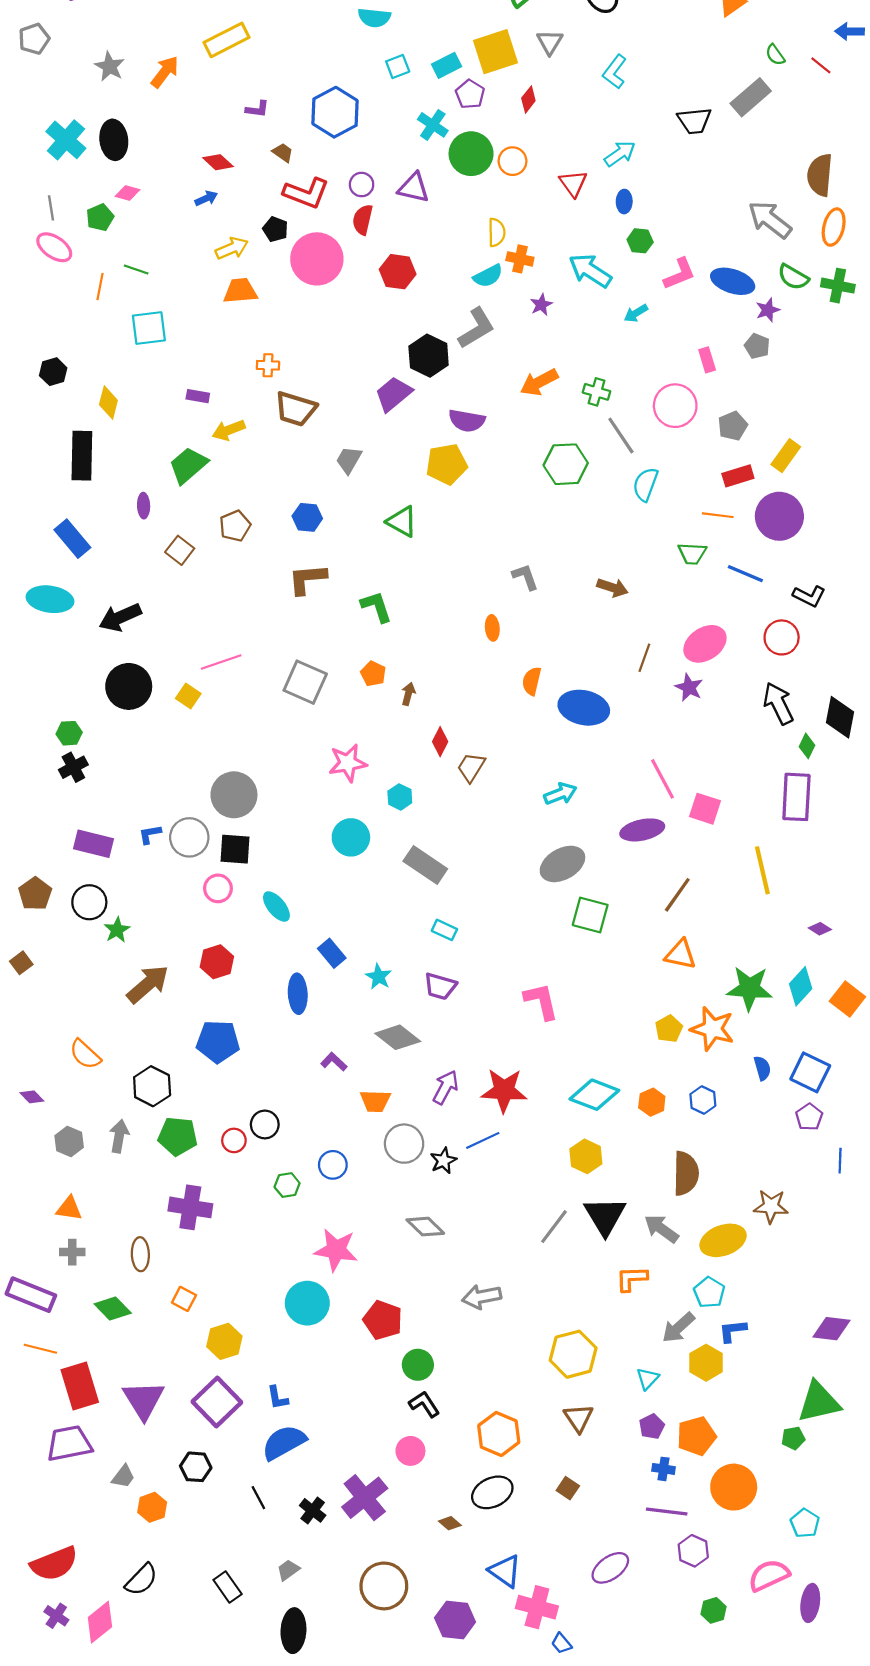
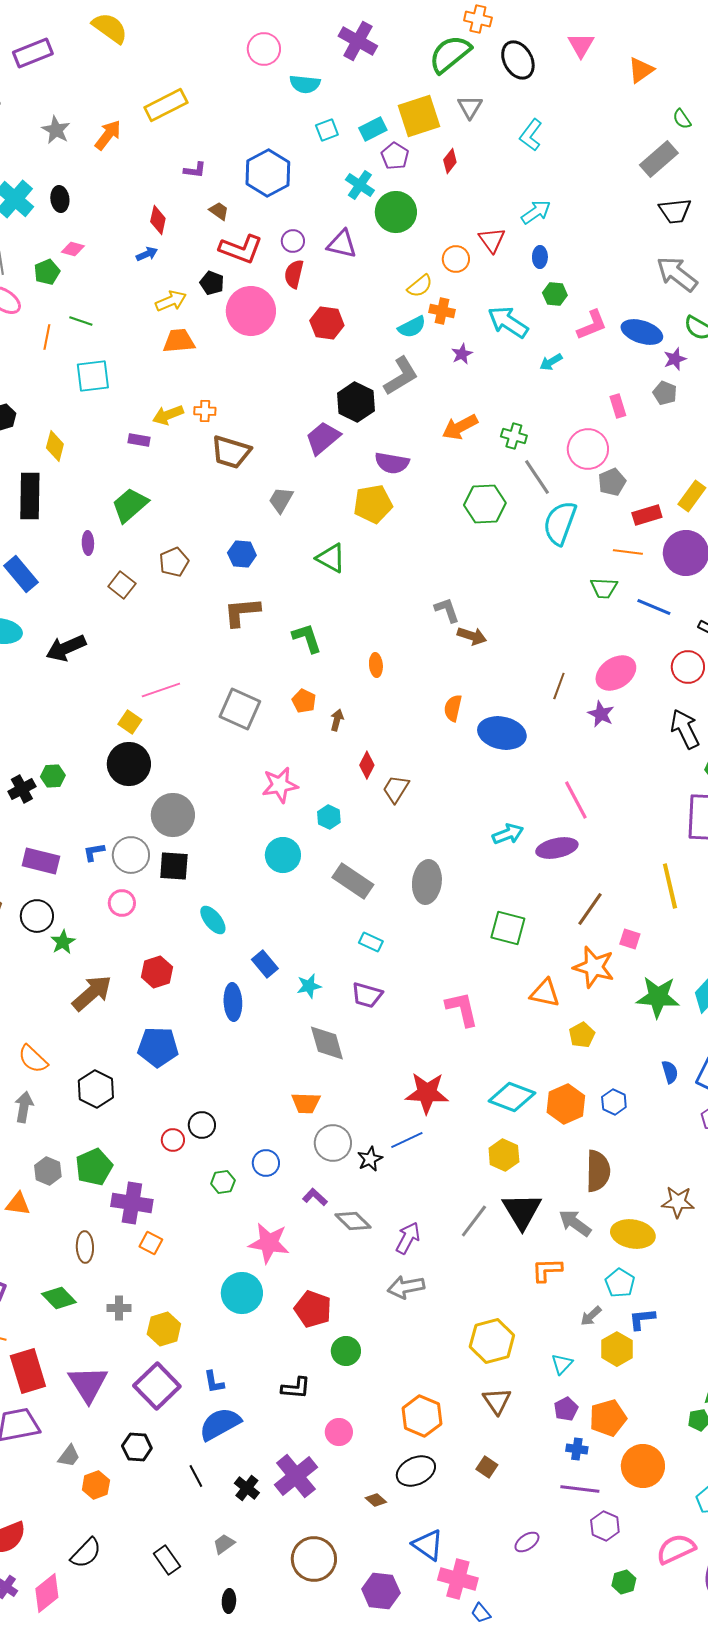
black trapezoid: (694, 121) -> (675, 211), moved
black ellipse: (114, 140) -> (60, 199), size x0.7
orange circle: (513, 161) -> (456, 259), moved
red diamond: (218, 162) -> (158, 220), turned 60
yellow semicircle: (497, 232) -> (420, 286), turned 52
gray pentagon: (733, 426) -> (612, 482), moved
yellow arrow: (229, 430) -> (168, 415), moved
cyan semicircle: (645, 484) -> (560, 523), size x1.4
brown arrow: (612, 588) -> (472, 636), moved
orange ellipse: (492, 628) -> (376, 665), moved
black circle: (129, 686) -> (129, 764), moved
green hexagon: (69, 733) -> (53, 776), moved
cyan arrow: (560, 794) -> (508, 834), moved
pink square: (705, 809) -> (630, 939), moved, size x0.7
gray ellipse: (562, 864) -> (427, 882), moved, turned -54
pink circle: (218, 888) -> (122, 903), moved
orange triangle: (681, 954) -> (545, 993), moved
cyan star: (379, 977) -> (309, 986), turned 30
orange star: (712, 1029) -> (594, 967), moved
gray diamond: (398, 1037) -> (327, 1043), turned 36
purple L-shape: (334, 1062) -> (315, 1197), moved
purple arrow: (446, 1087) -> (408, 1238), moved
orange hexagon: (652, 1102) -> (566, 1104), size x1.5
gray arrow: (119, 1136) -> (24, 1107), moved
green pentagon: (178, 1136) -> (94, 1167), moved, turned -30
gray hexagon: (69, 1141) -> (48, 1171), moved
yellow ellipse: (723, 1240) -> (633, 1234), turned 30
gray cross: (72, 1252) -> (119, 1308), moved
orange square: (184, 1299) -> (151, 1243), moved
gray arrow: (678, 1328) -> (591, 1316), size x0.7
black L-shape: (424, 1404) -> (296, 1388), moved, turned 128
purple ellipse: (610, 1568) -> (527, 1542), size x0.7
black ellipse: (293, 1631) -> (229, 1601), size x0.6

